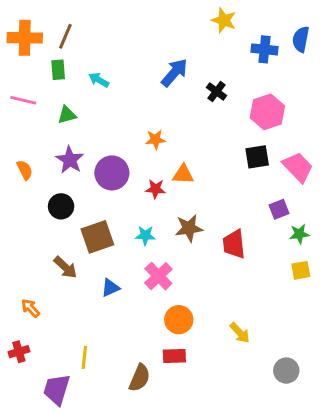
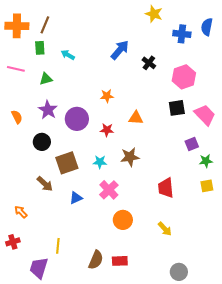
orange triangle: (183, 174) -> (136, 118), moved
red trapezoid: (234, 244) -> (166, 188), moved
red rectangle: (174, 356) -> (120, 261), moved
gray circle: (286, 371) -> (179, 272), moved

